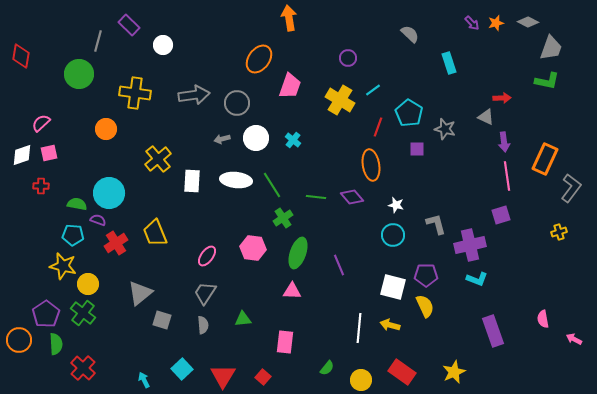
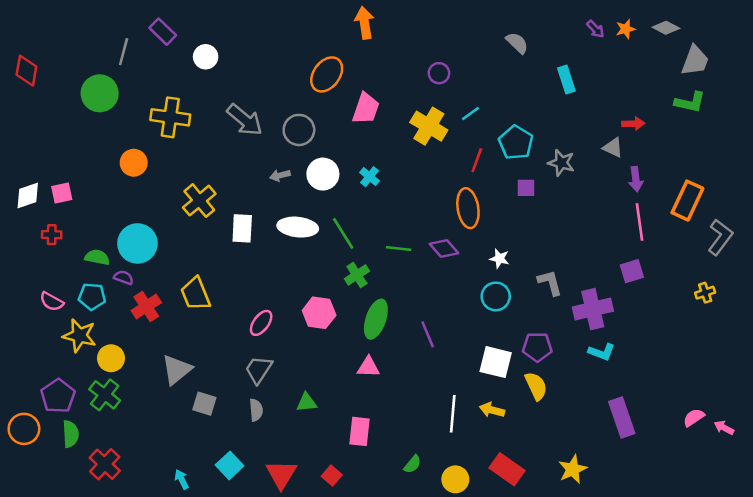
gray arrow: (194, 95) -> (245, 120), turned 48
pink semicircle: (41, 123) -> (52, 301), moved, turned -108
pink semicircle: (543, 319) -> (694, 418), moved, turned 66

